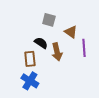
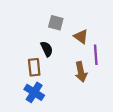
black semicircle: (41, 43) -> (47, 49), turned 32
brown arrow: (57, 52) -> (81, 72), moved

